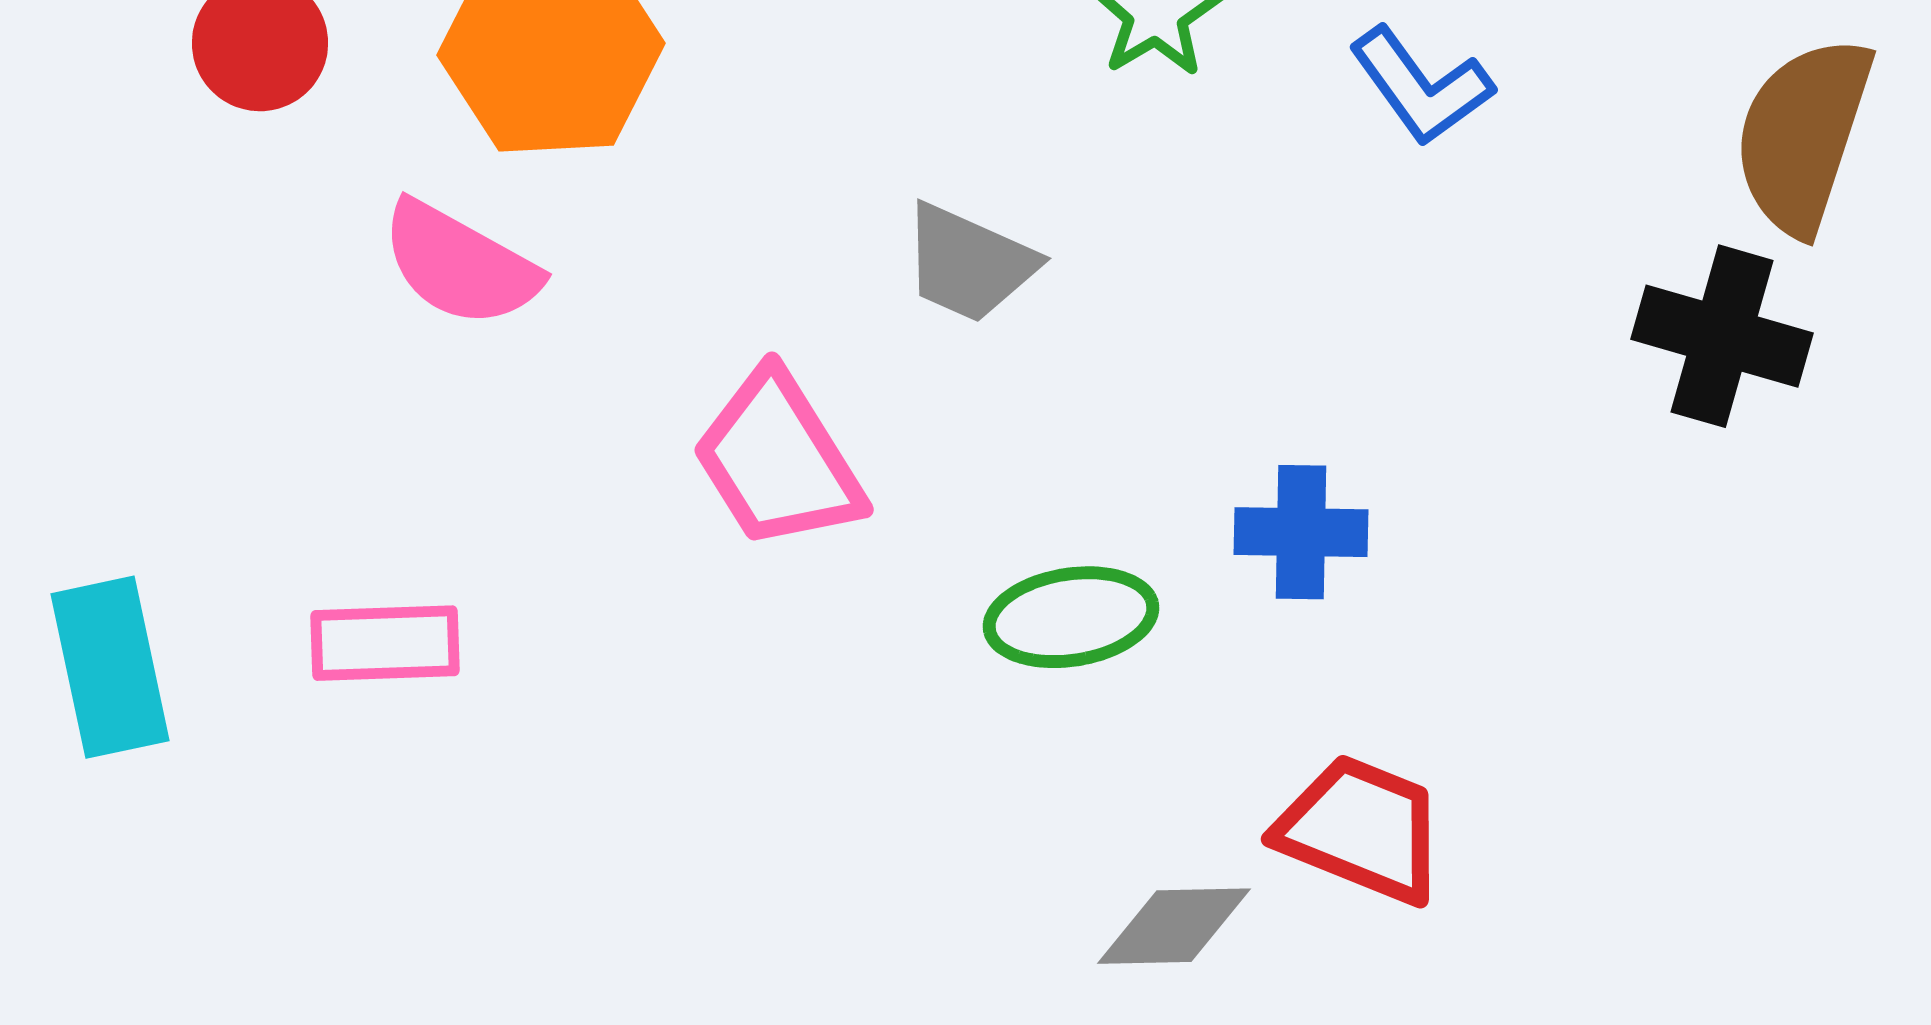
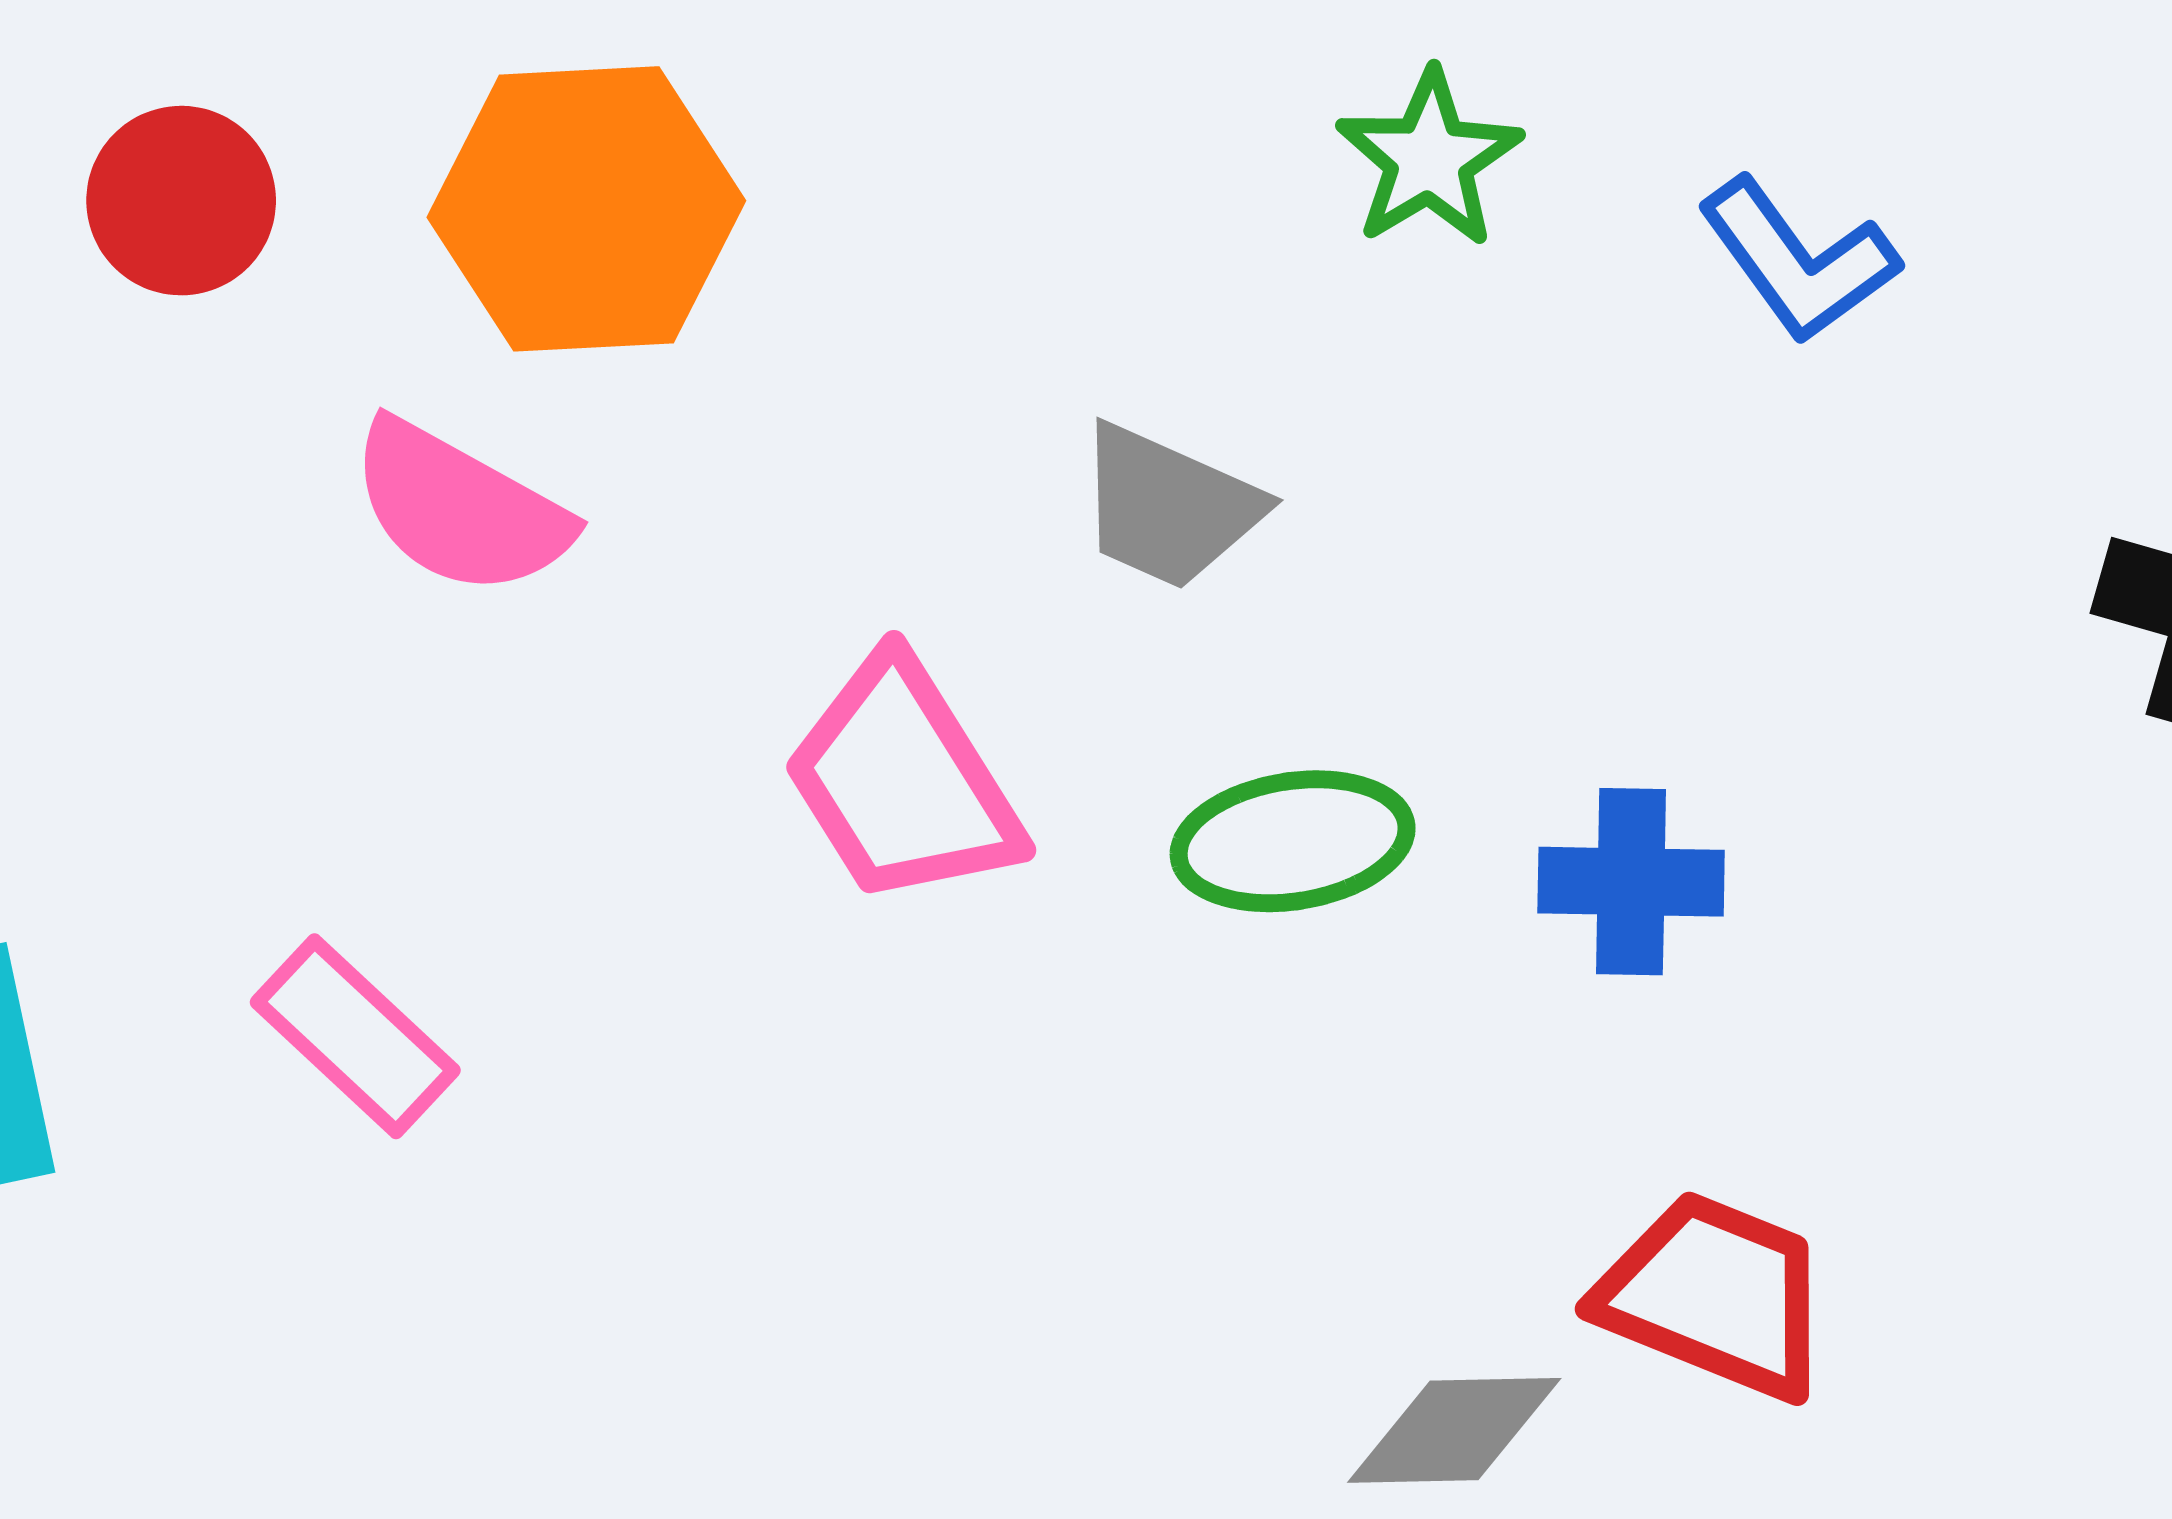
green ellipse: (1071, 617) -> (1293, 841), moved
pink rectangle: (385, 643) -> (355, 1036), turned 45

